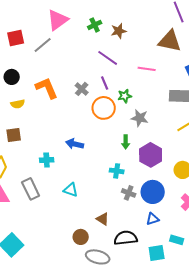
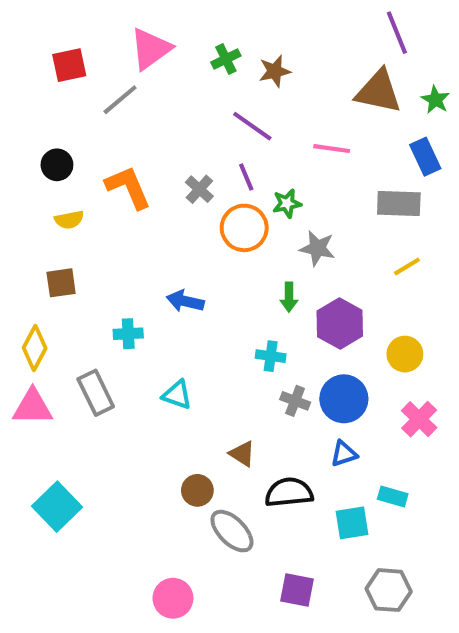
red square: (16, 38) -> (69, 65), moved
gray ellipse: (98, 257) -> (232, 531), turned 30

